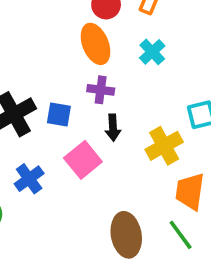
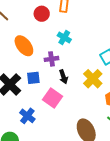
orange ellipse: (95, 44) -> (24, 46), moved
cyan cross: (152, 52) -> (64, 37), moved

